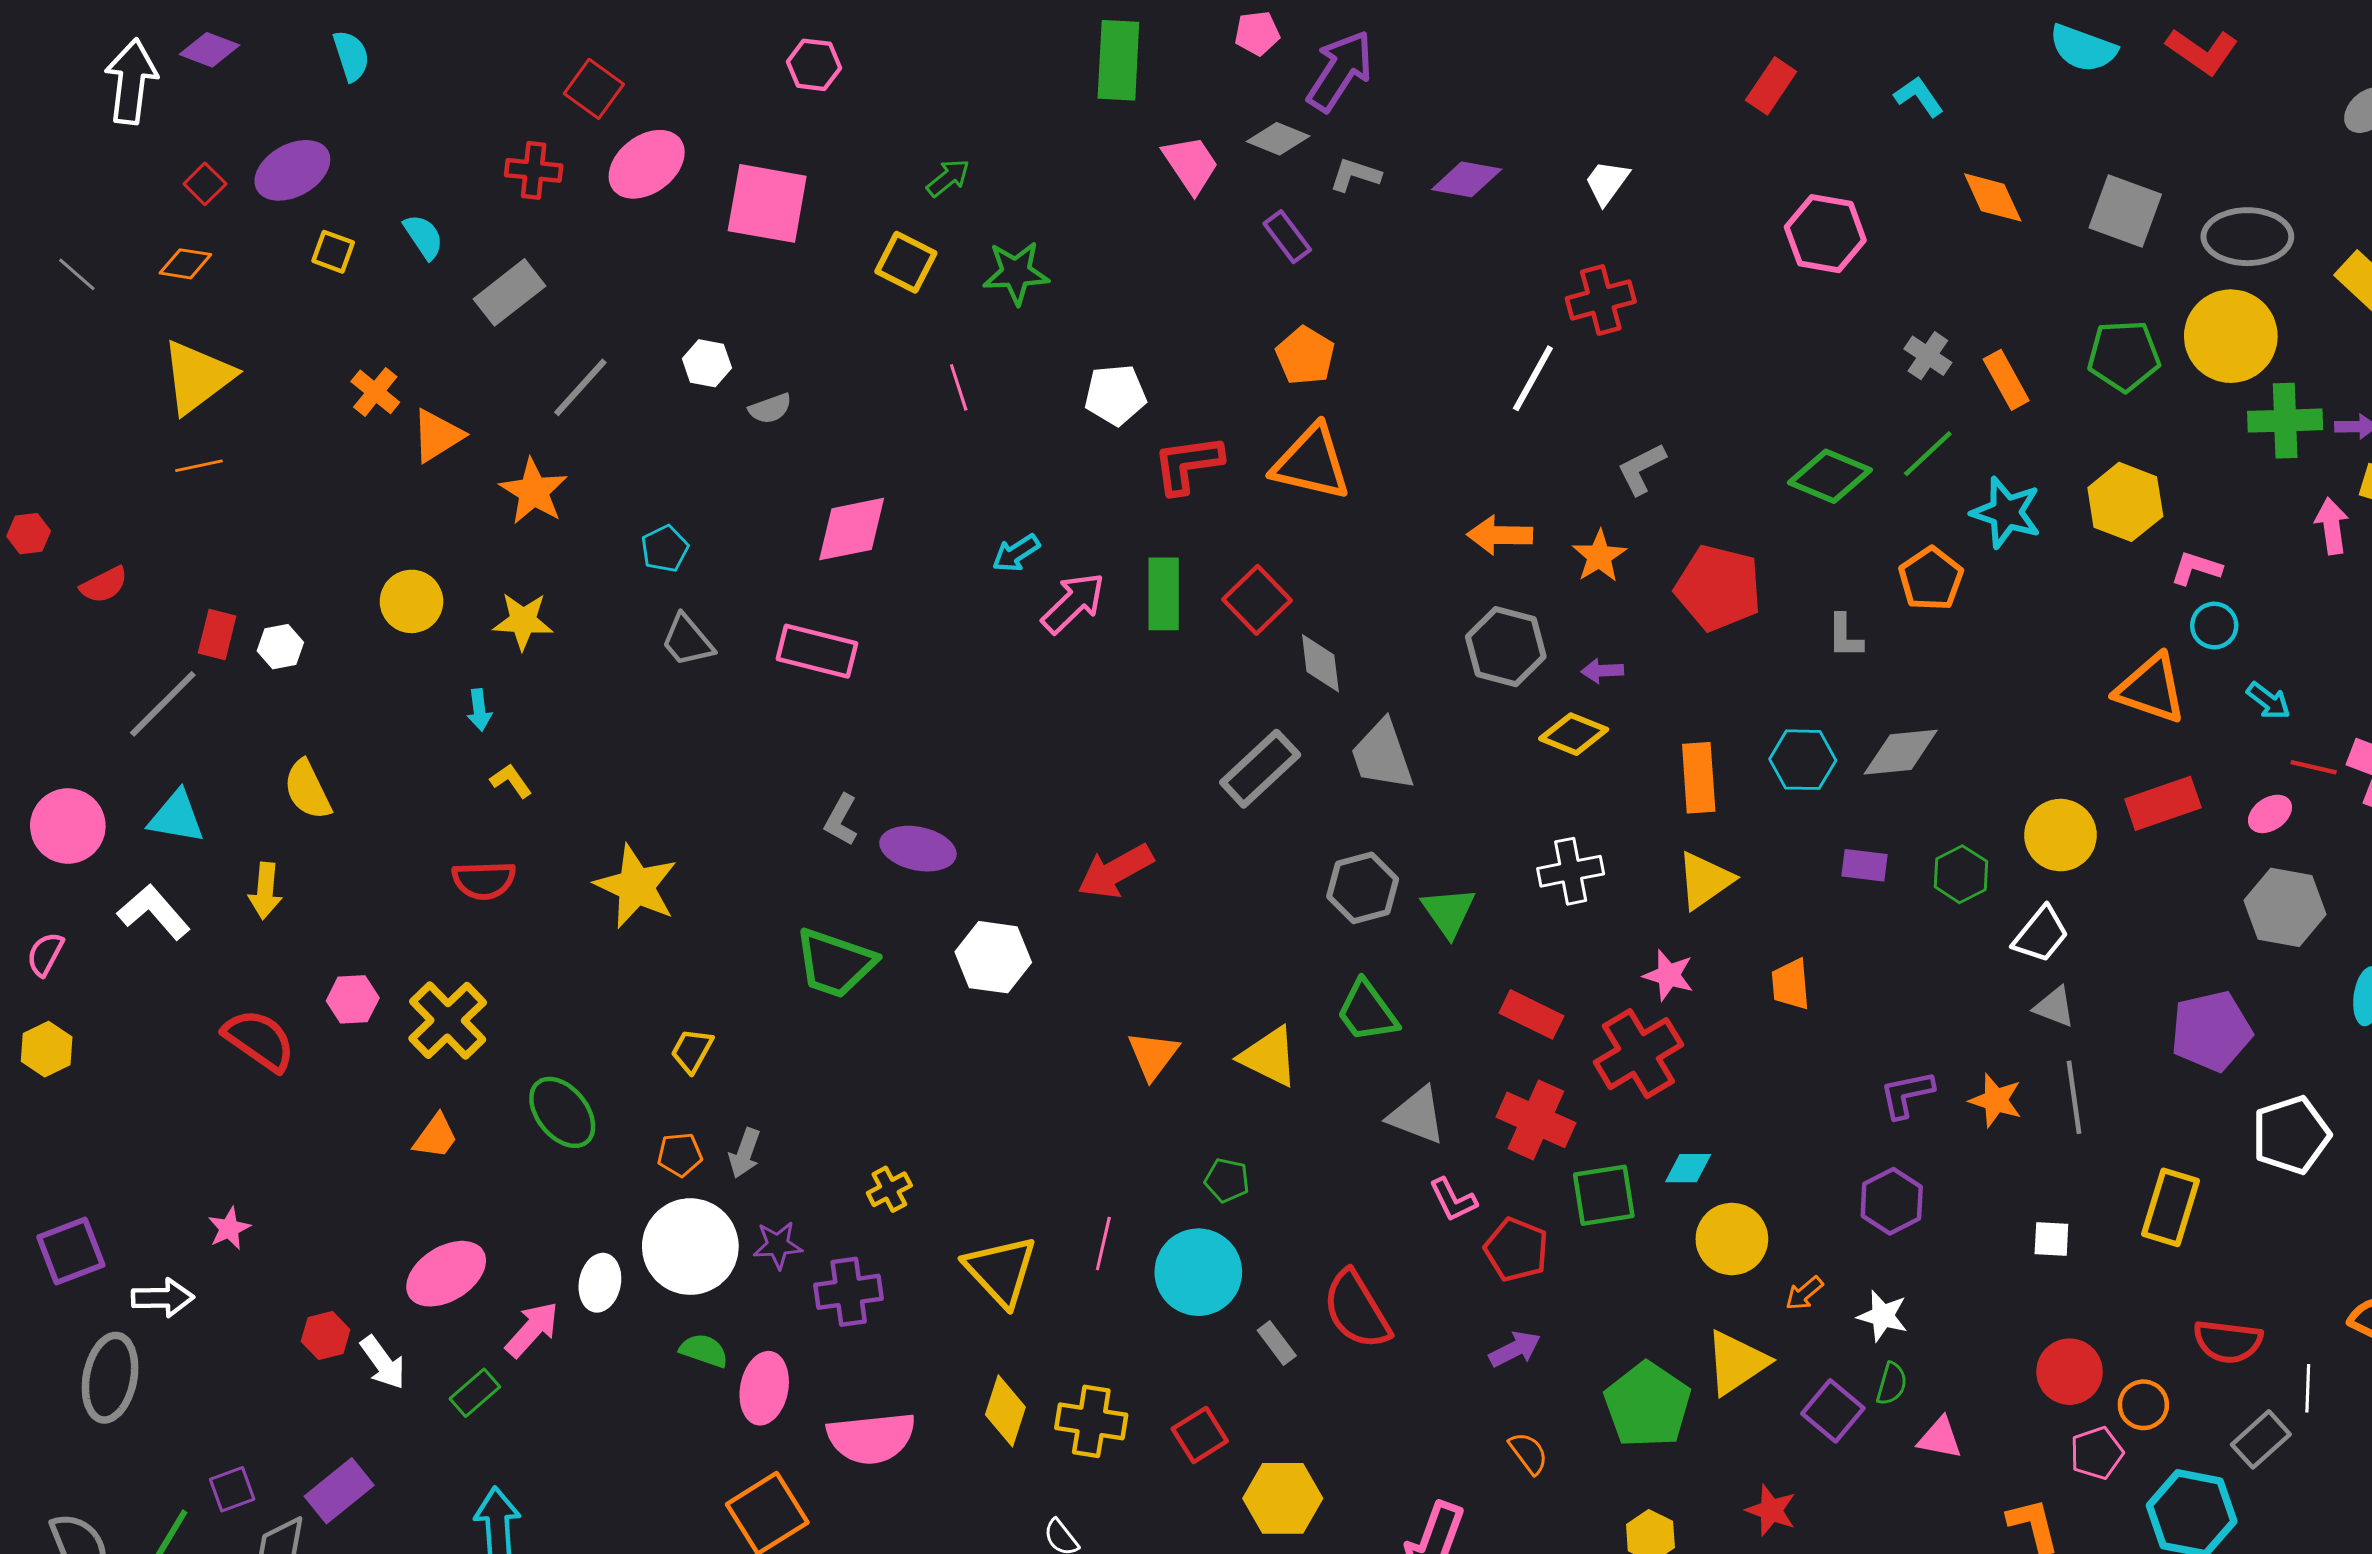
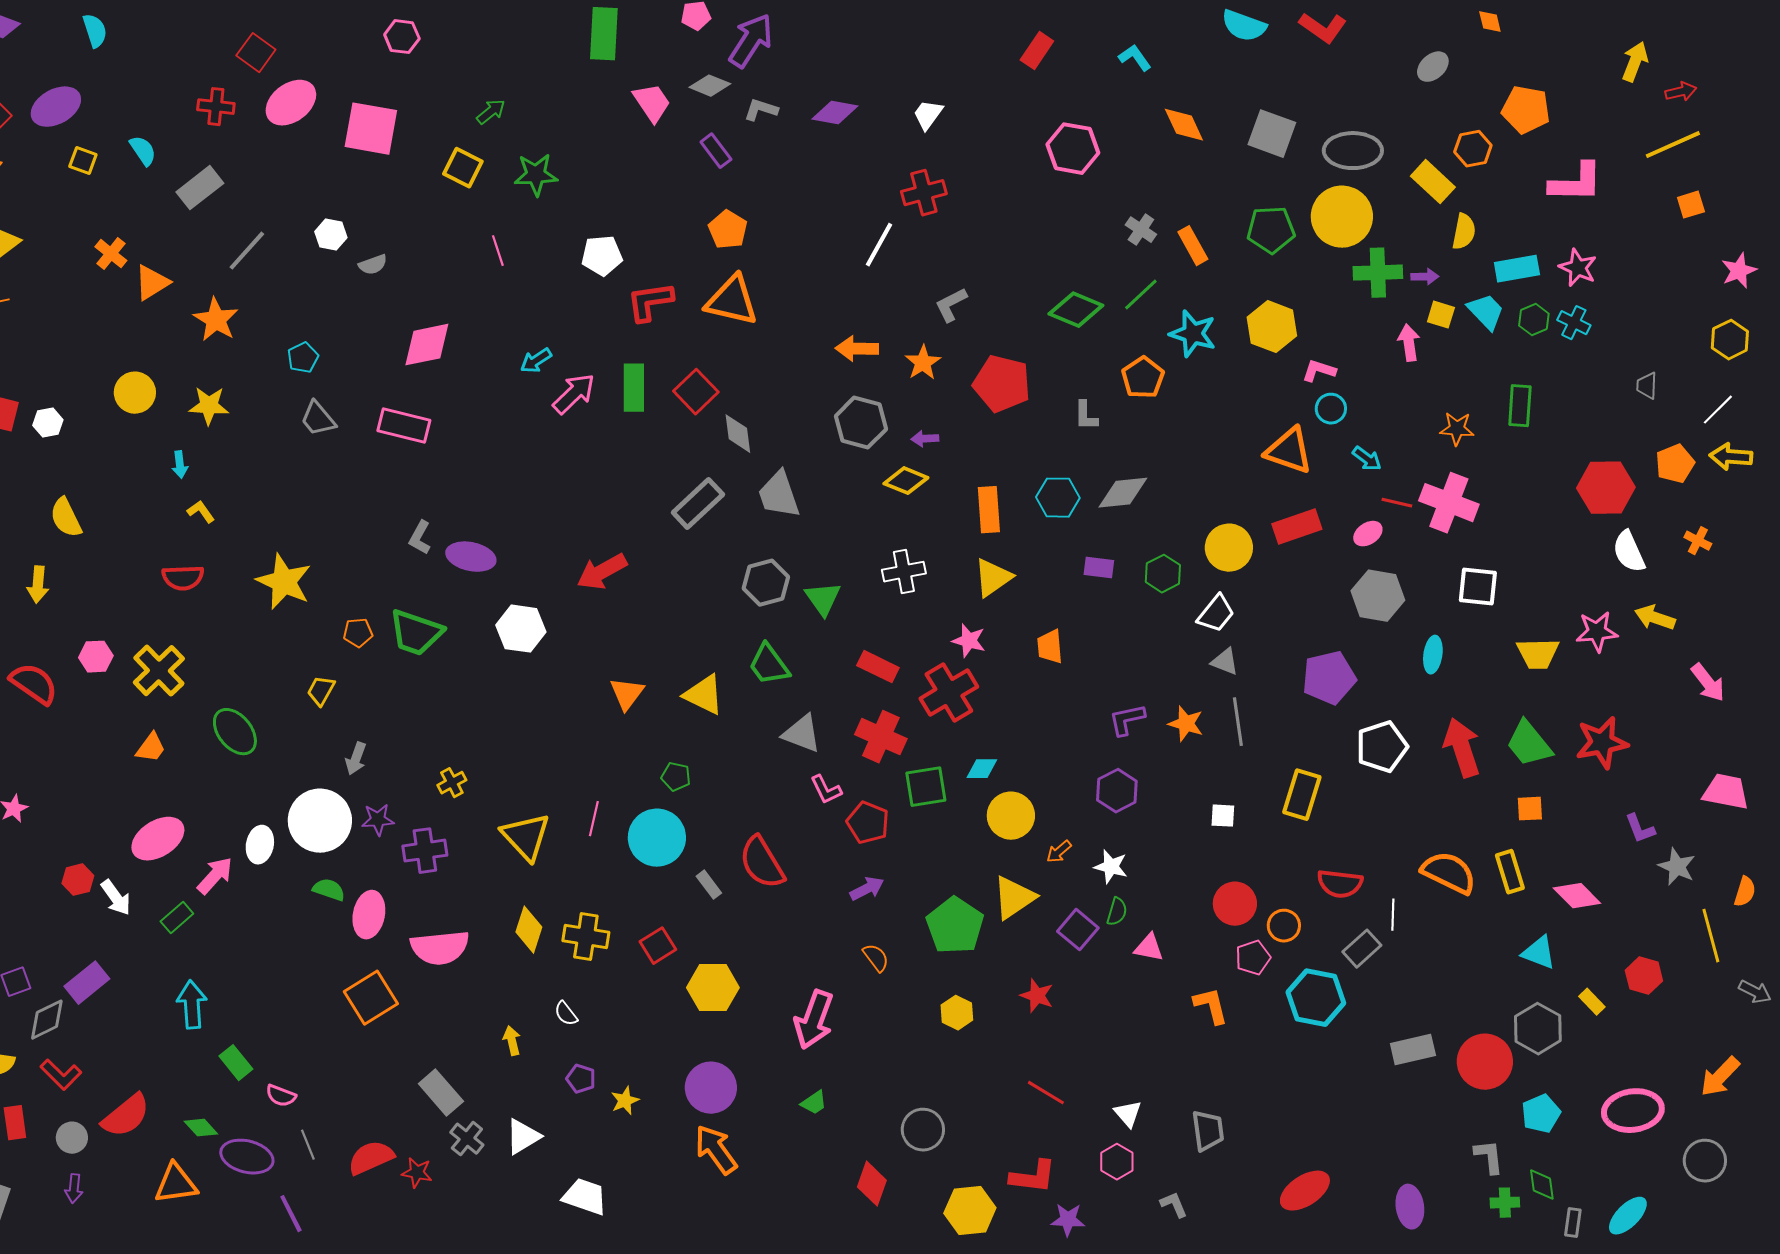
orange pentagon: (680, 1155) -> (358, 633), moved

